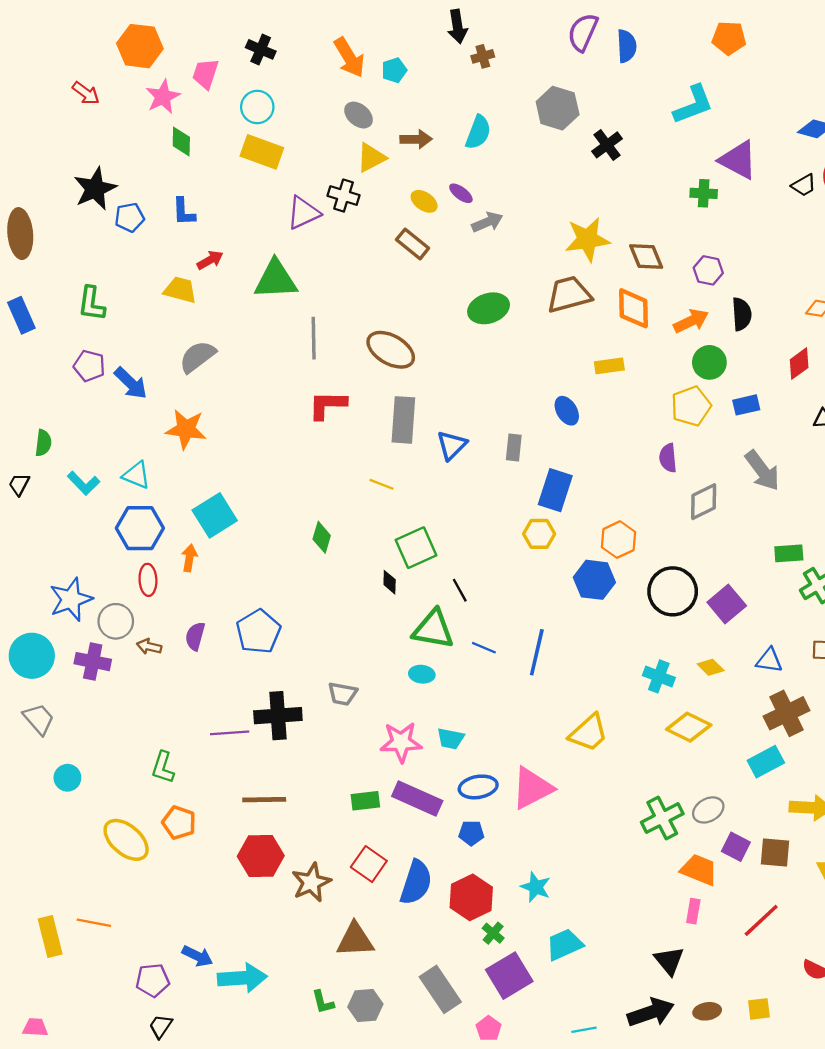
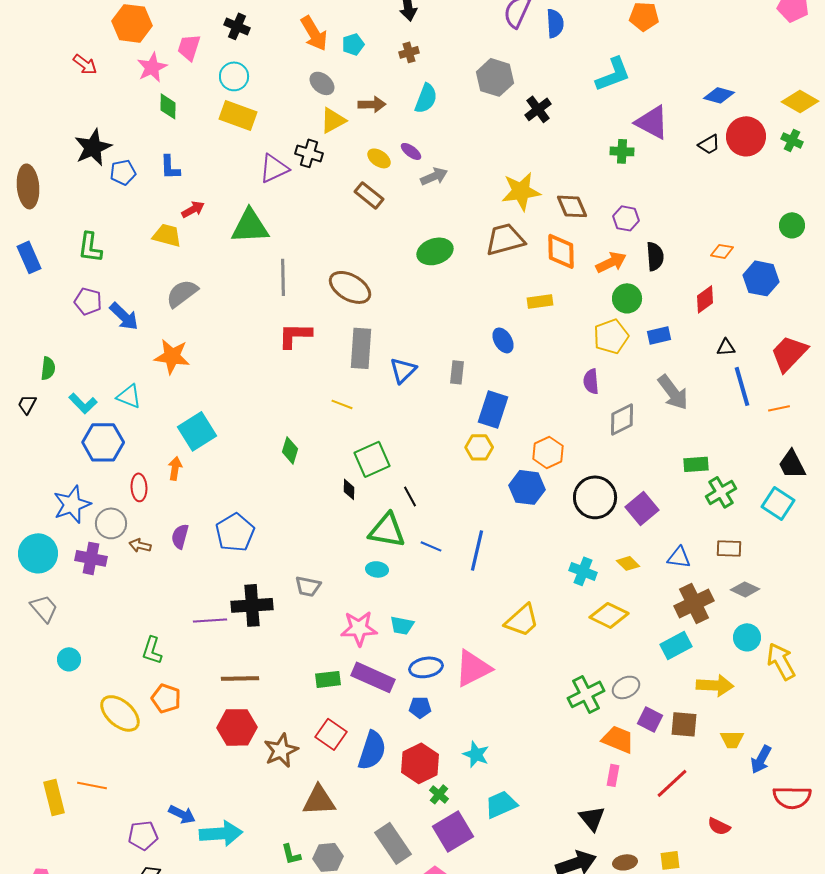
brown cross: (483, 56) -> (409, 52), moved
blue hexagon: (140, 528) -> (103, 442), moved

